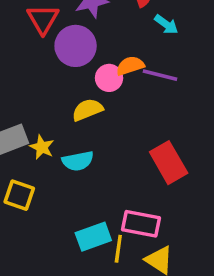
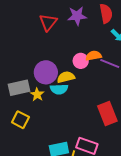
purple circle: (76, 46) -> (46, 72), moved
cyan semicircle: (78, 161) -> (59, 89), moved

